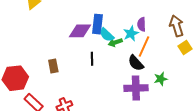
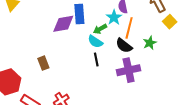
cyan semicircle: (107, 35) -> (95, 42), moved
black line: (92, 59) -> (96, 60), moved
green star: (161, 79) -> (150, 43), moved

